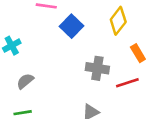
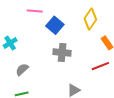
gray cross: (97, 68) -> (62, 53), moved

